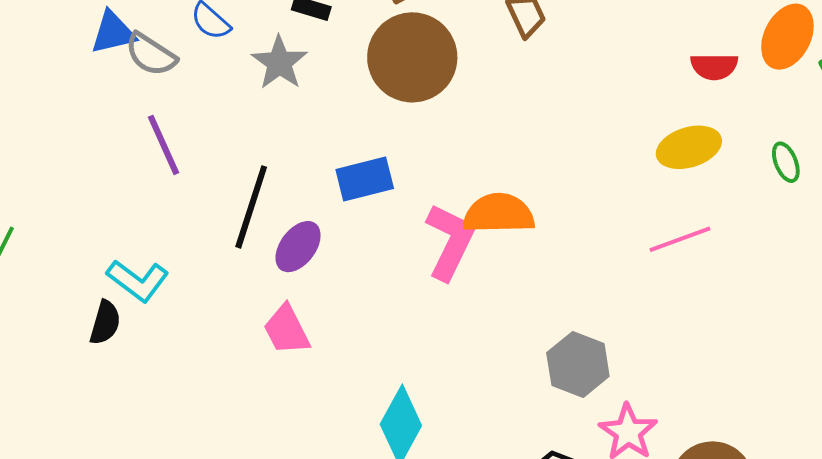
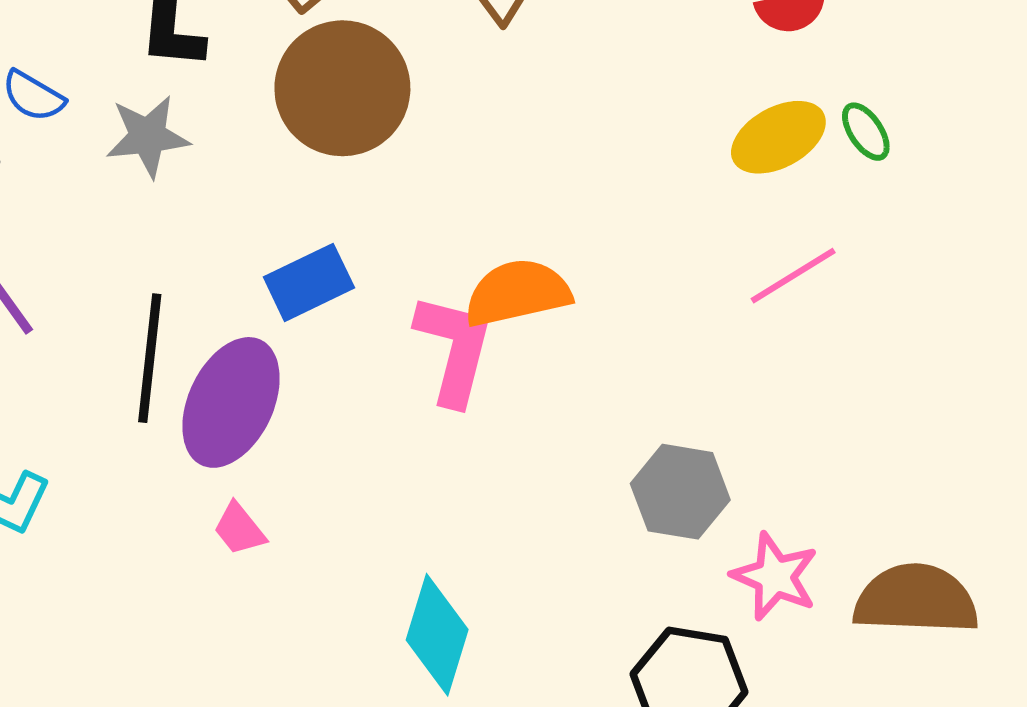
gray star: (279, 63) -> (148, 136), turned -30
green ellipse: (786, 162) -> (866, 132), moved
purple ellipse: (298, 247) -> (231, 402), size x1.6
pink trapezoid: (287, 330) -> (239, 529), size x0.7

